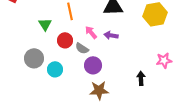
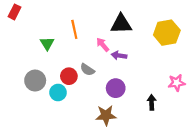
pink arrow: (91, 32) -> (103, 45), moved
red circle: (65, 40) -> (69, 76), moved
purple circle: (93, 65) -> (116, 88), moved

